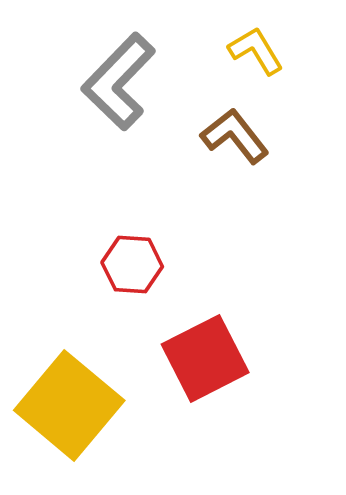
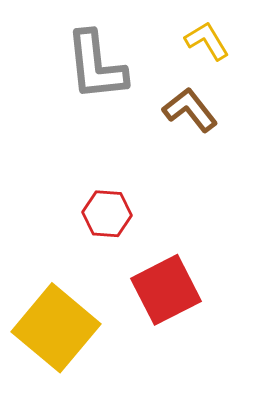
gray L-shape: (119, 82) -> (96, 66), turned -50

